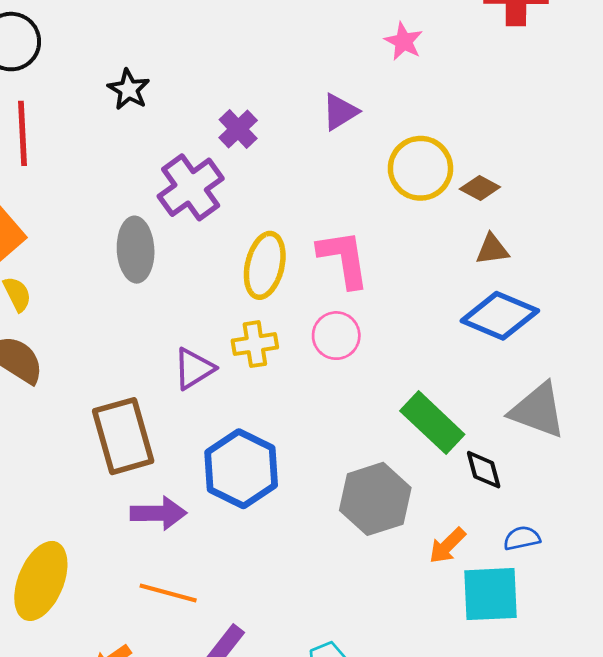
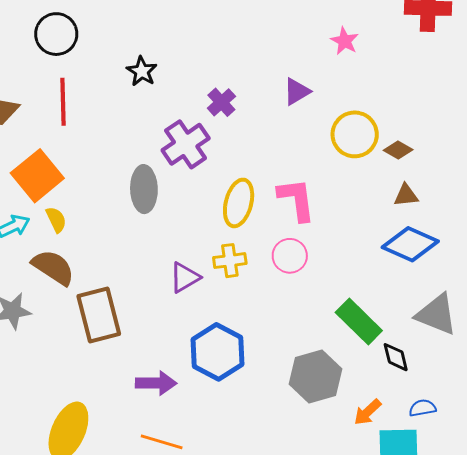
brown rectangle: (123, 436) -> (99, 315), moved

